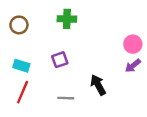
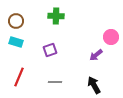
cyan rectangle: (21, 66) -> (16, 42), moved
purple arrow: (133, 66) -> (96, 55), moved
black arrow: (98, 85) -> (94, 85), moved

